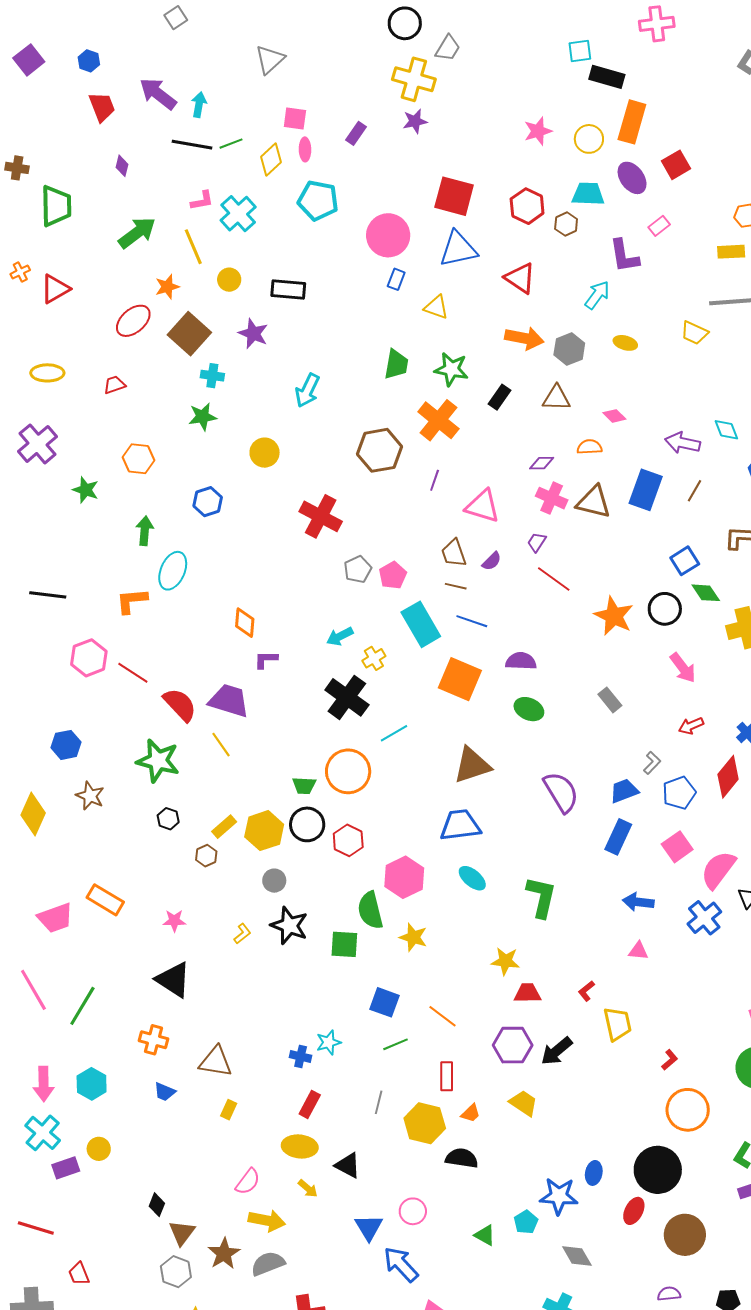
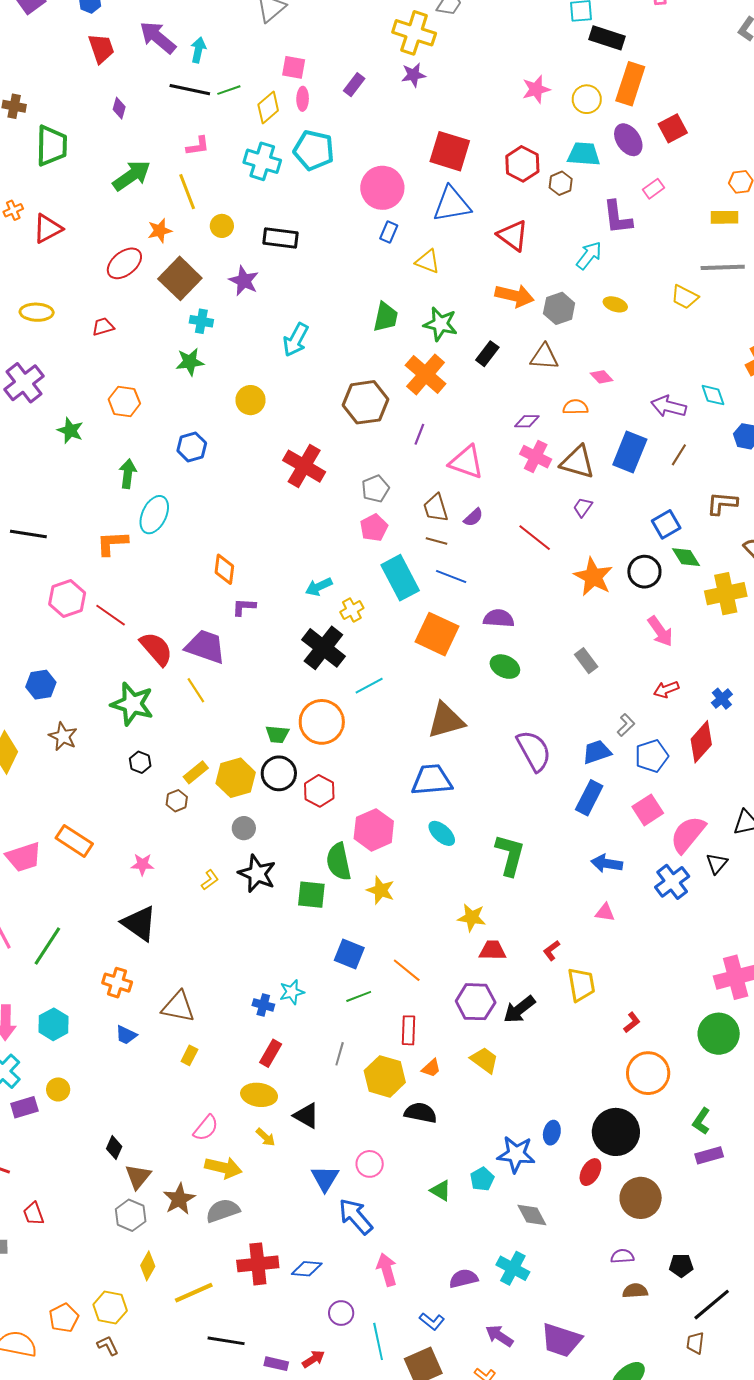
cyan cross: (238, 214) -> (262, 161), moved, turned -33
purple trapezoid: (537, 542) -> (583, 507), moved
gray pentagon: (358, 569) -> (375, 489), moved

